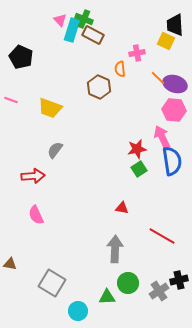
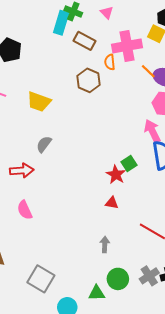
pink triangle: (60, 20) -> (107, 13), moved
brown rectangle: (93, 35) -> (84, 41), moved
pink cross: (137, 53) -> (127, 46), size x1.8
red star: (137, 149) -> (116, 175), moved, turned -30
gray arrow: (115, 249) -> (105, 244), size x0.6
gray cross: (159, 291) -> (149, 276), moved

